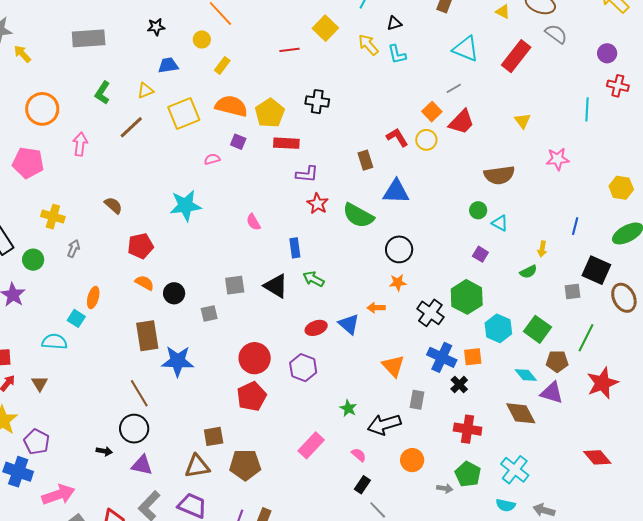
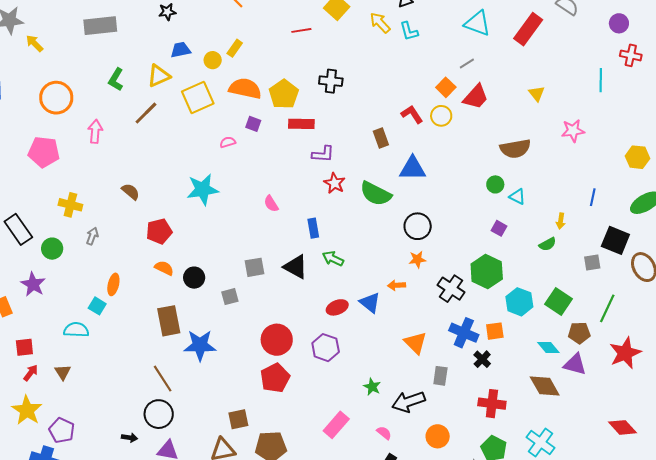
yellow circle: (202, 39) -> (213, 60), moved
yellow triangle: (145, 91) -> (159, 76), size x1.4

